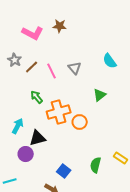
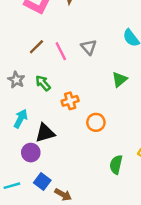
gray star: (15, 60) -> (16, 80), moved
orange cross: (59, 112) -> (70, 101), size x0.6
orange circle: (80, 122) -> (96, 122), moved
blue square: (64, 171) -> (42, 182), moved

